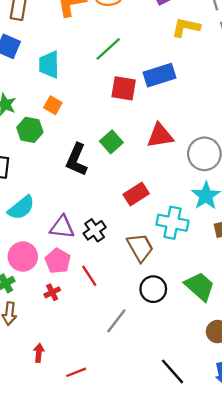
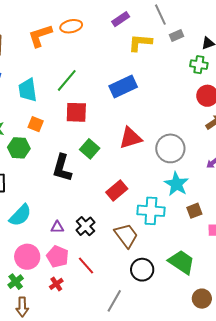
green line: (108, 49) -> (67, 80), moved
red square: (124, 88) -> (76, 112), moved
purple triangle: (62, 227) -> (57, 227), size x0.6

